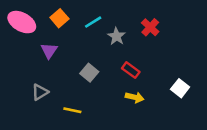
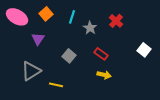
cyan line: (93, 22) -> (72, 17), turned -40
white square: (180, 88) -> (144, 50), moved
gray triangle: (40, 92) -> (31, 71), size x1.5

